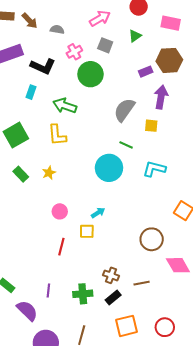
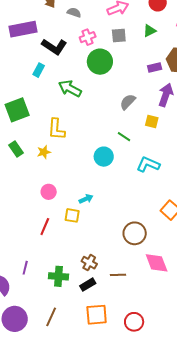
gray square: (105, 45) -> (119, 35), turned -35
gray semicircle: (124, 110) -> (128, 102), size x0.7
yellow L-shape: (57, 135) -> (56, 129), moved
cyan circle: (109, 168) -> (104, 157), size x0.7

